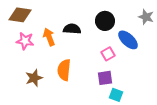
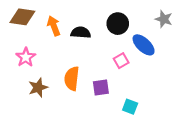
orange arrow: (49, 37) -> (54, 26), moved
pink star: (25, 41) -> (26, 57), moved, turned 30
purple square: (105, 78) -> (101, 88), moved

